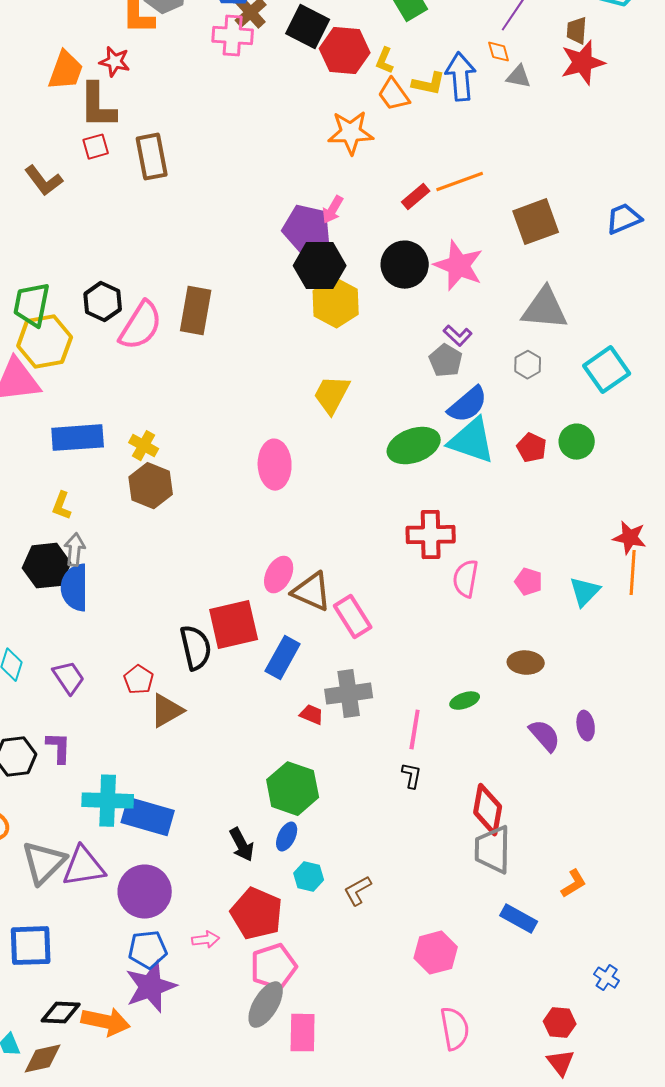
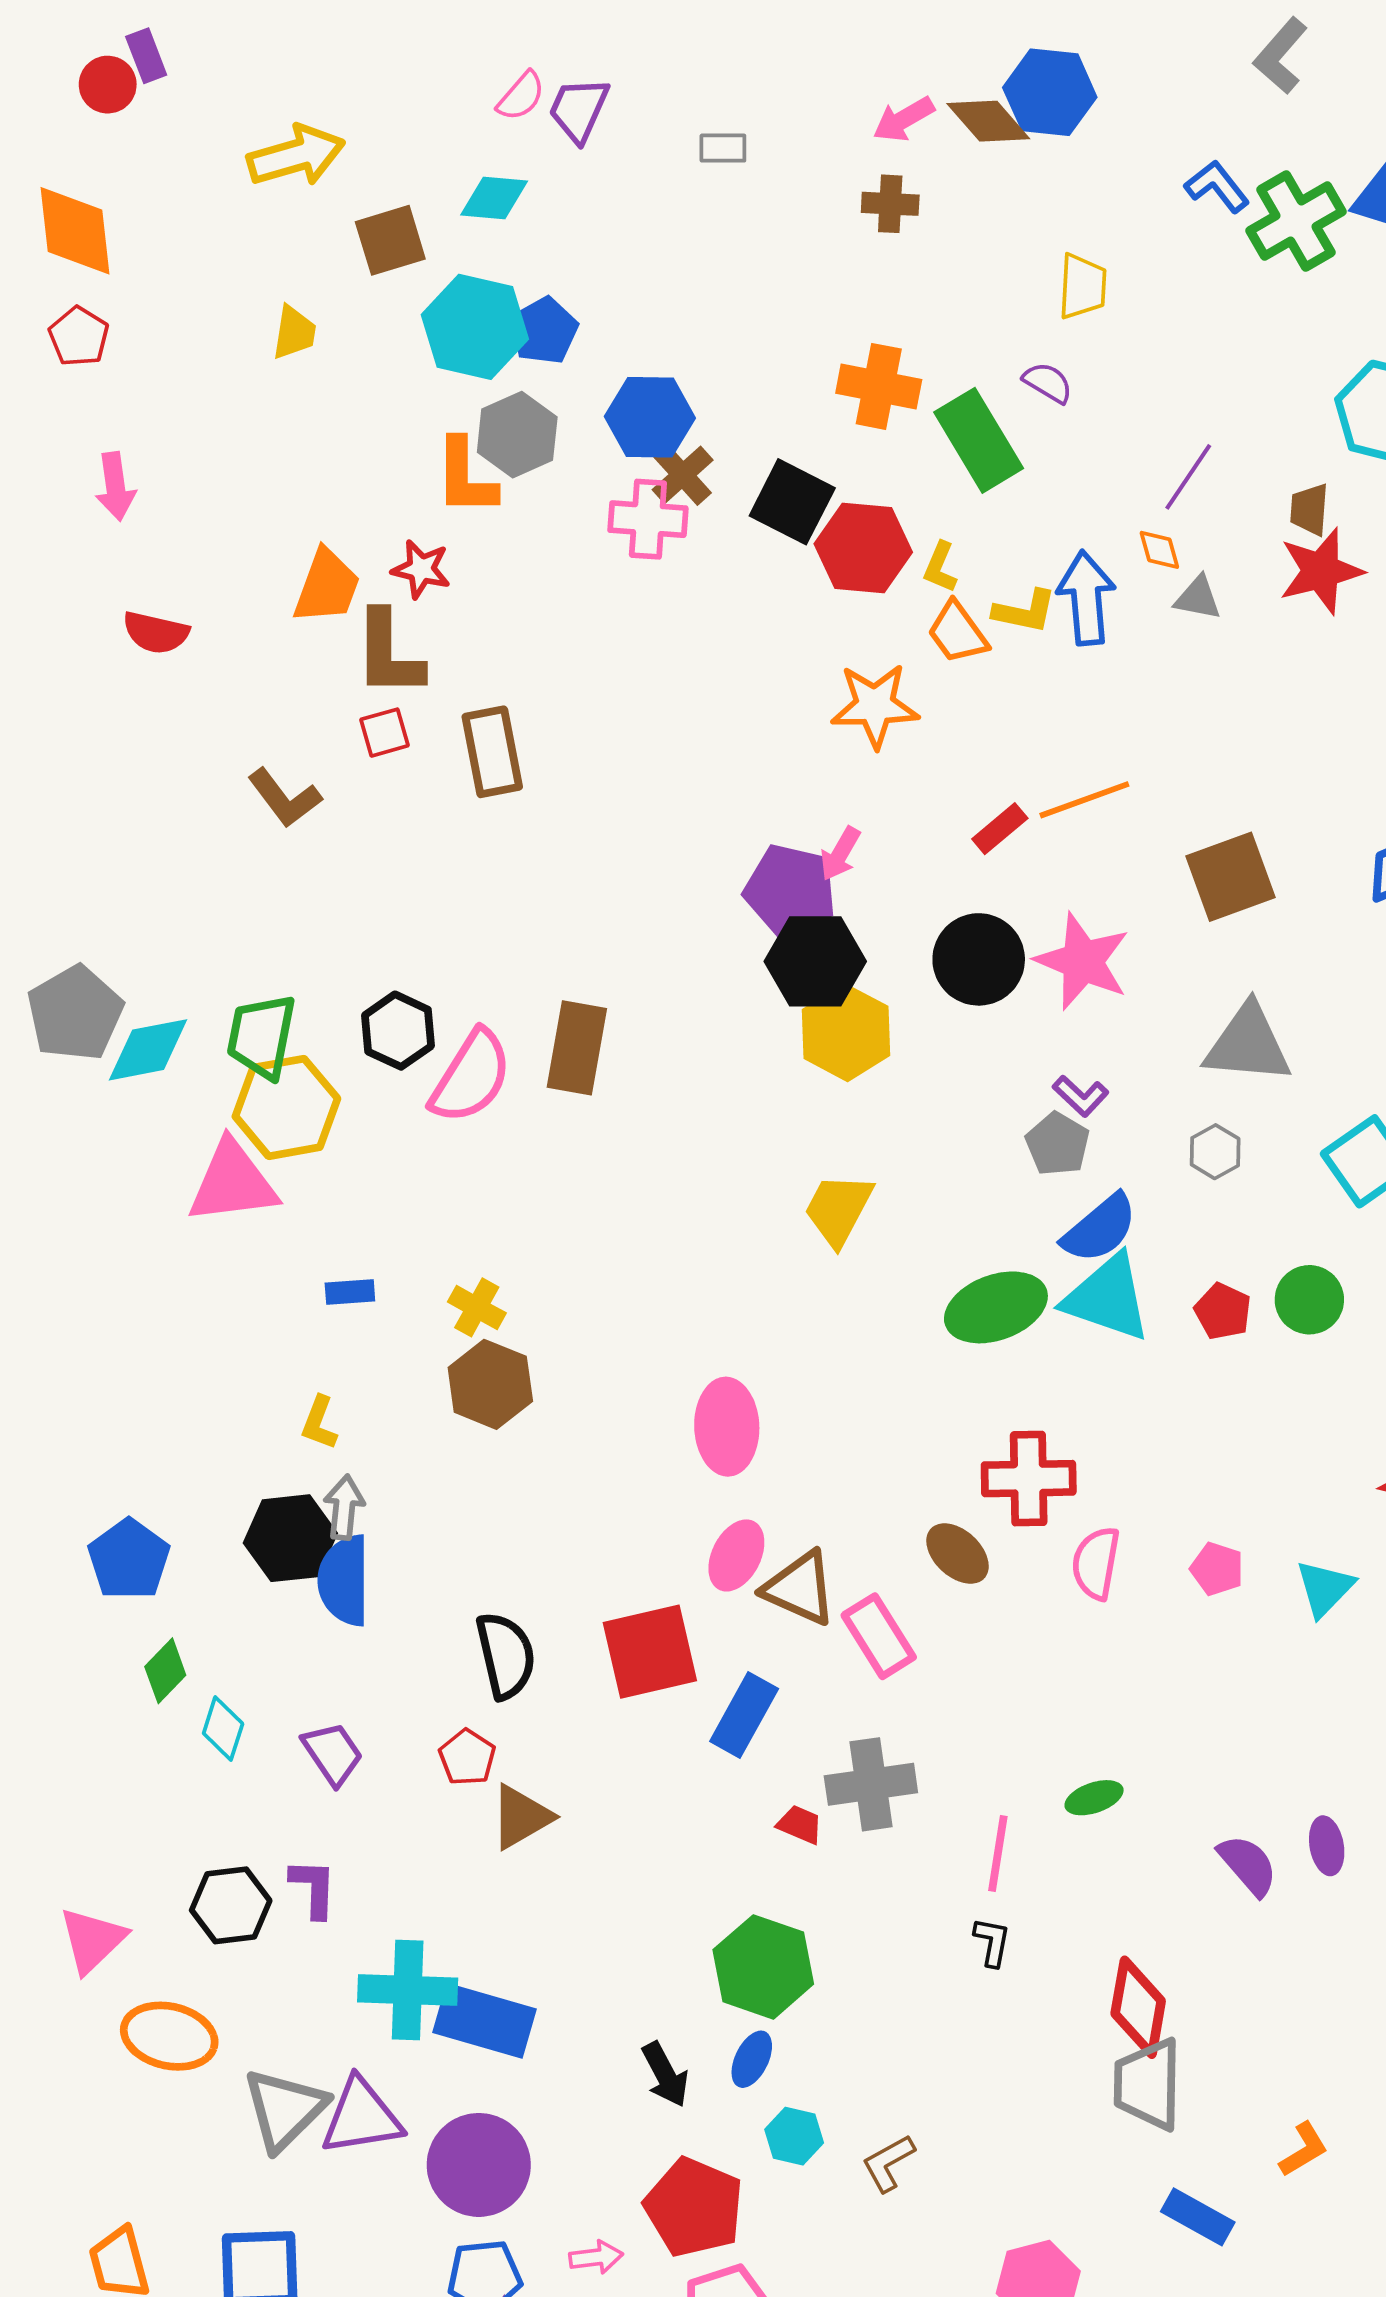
blue rectangle: (78, 438) -> (350, 1292), size x0.5
pink ellipse: (275, 465) -> (727, 1427), moved
black semicircle: (196, 648) -> (506, 1655), moved
brown ellipse: (526, 663) -> (958, 1554), moved, turned 40

